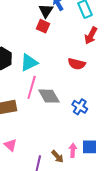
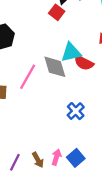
cyan triangle: (29, 63) -> (71, 52), moved
gray diamond: (49, 96) -> (55, 67), moved
blue square: (89, 147) -> (76, 158), turned 35

